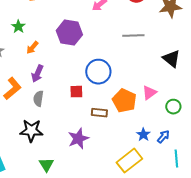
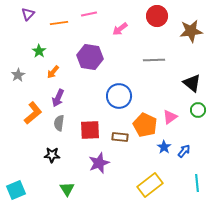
red square: (76, 92) -> (90, 130), moved, size x1.5
green circle: (173, 107) -> (198, 110), moved
black star: (31, 131) -> (52, 155), size x0.7
blue star: (143, 135) -> (164, 147), moved
blue arrow: (163, 137) -> (184, 151), moved

